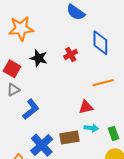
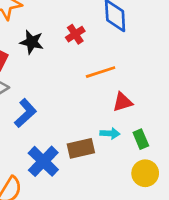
orange line: (103, 83) -> (101, 72), moved
red triangle: (86, 107) -> (122, 102), moved

